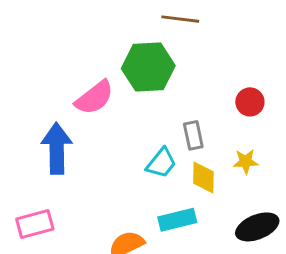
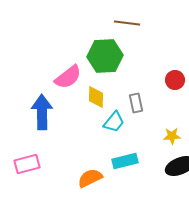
yellow star: (246, 162) -> (172, 136), moved
yellow diamond: (203, 178) -> (96, 97), moved

